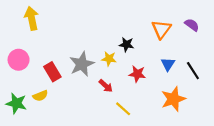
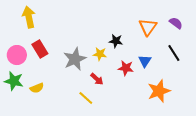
blue triangle: (168, 64) -> (145, 61), moved
black line: (193, 71) -> (174, 53), moved
red rectangle: (52, 72) -> (40, 49), moved
green star: (16, 103) -> (14, 81), moved
yellow line: (123, 109) -> (86, 98), moved

